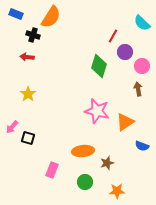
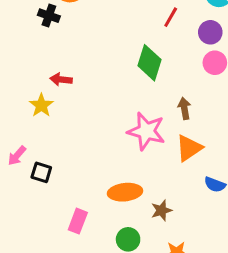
purple circle: (125, 52) -> (210, 32), moved
red arrow: (27, 57) -> (61, 79), moved
brown arrow: (138, 89) -> (184, 108), moved

